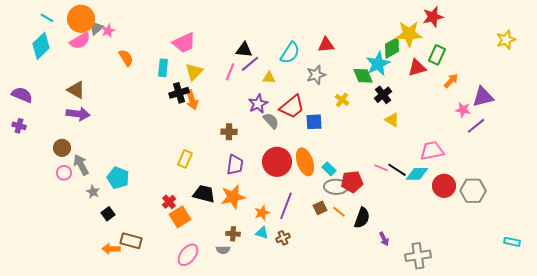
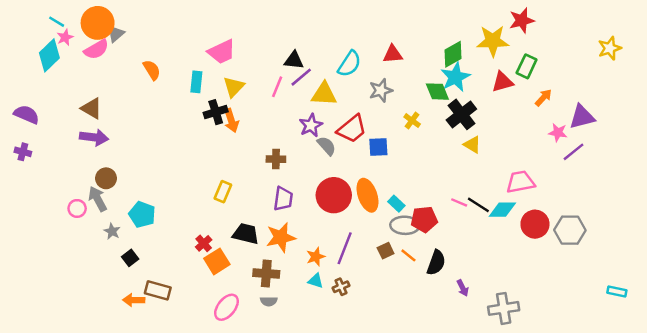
pink star: (108, 31) -> (65, 37), moved
green diamond: (392, 48) -> (453, 54), moved
yellow triangle: (269, 78) -> (324, 94), size x1.6
black cross: (383, 95) -> (461, 114), size x1.4
brown circle: (62, 148) -> (106, 178), moved
brown cross: (233, 234) -> (266, 274), moved, size x1.5

